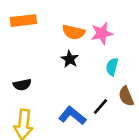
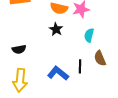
black line: (100, 107) -> (80, 66), turned -40

